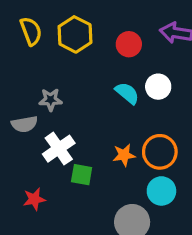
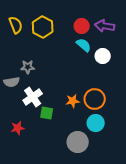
red circle: (129, 44) -> (82, 26), moved
white circle: (158, 87) -> (103, 56), moved
cyan semicircle: (127, 93) -> (84, 45), moved

